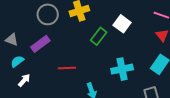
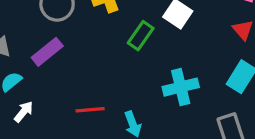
red line: (67, 68) -> (90, 110), moved

